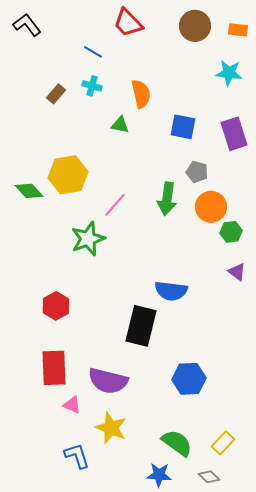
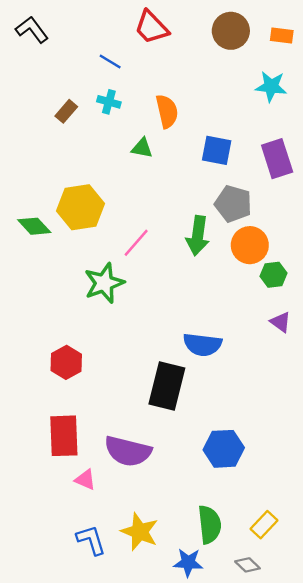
gray pentagon: (197, 172) -> (233, 204), size x1.4
yellow star: (111, 428) -> (140, 532), moved
green semicircle: (177, 443) -> (210, 525), turned 48

